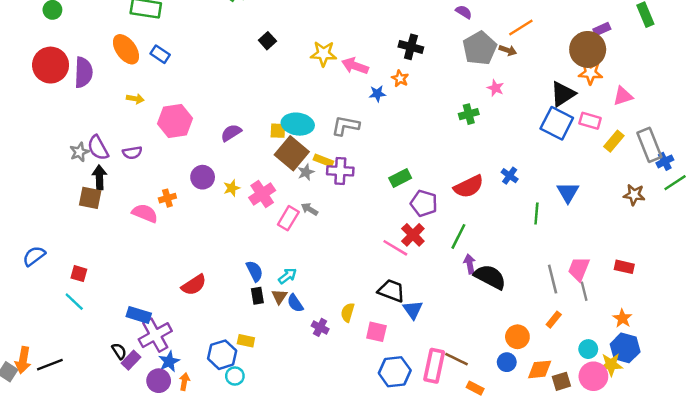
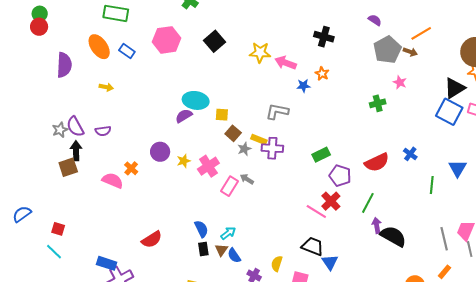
black square: (267, 41) -> (215, 41), size x1.5
black cross: (411, 47) -> (324, 37), moved
red circle: (51, 65) -> (39, 27), moved, size x0.6
pink hexagon: (175, 121) -> (167, 40), moved
cyan ellipse: (298, 124) -> (196, 100), moved
brown square: (292, 153) -> (233, 133), size x0.6
brown square: (90, 198) -> (68, 167), turned -30
orange cross: (167, 198) -> (131, 168), turned -32

